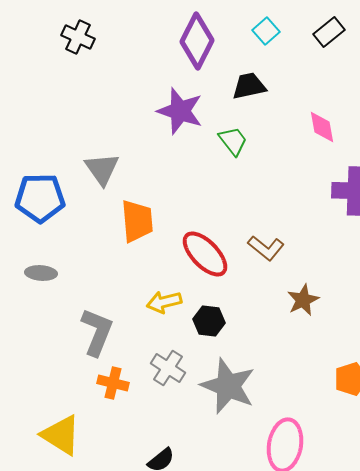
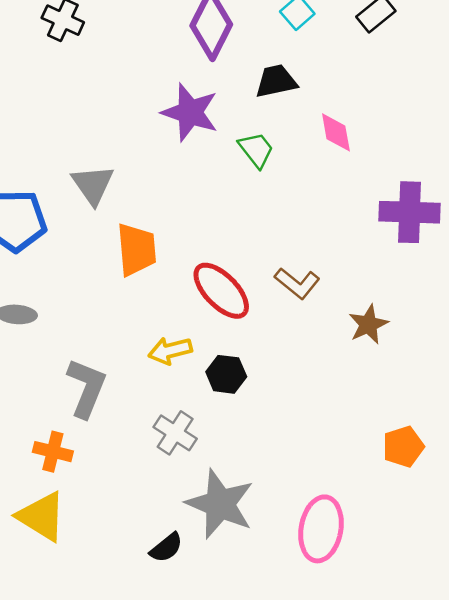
pink diamond: (322, 127) -> (336, 132), moved
brown star: (303, 300) -> (368, 324), moved
orange cross: (113, 383) -> (53, 452), moved
gray star: (228, 386) -> (220, 504), moved

